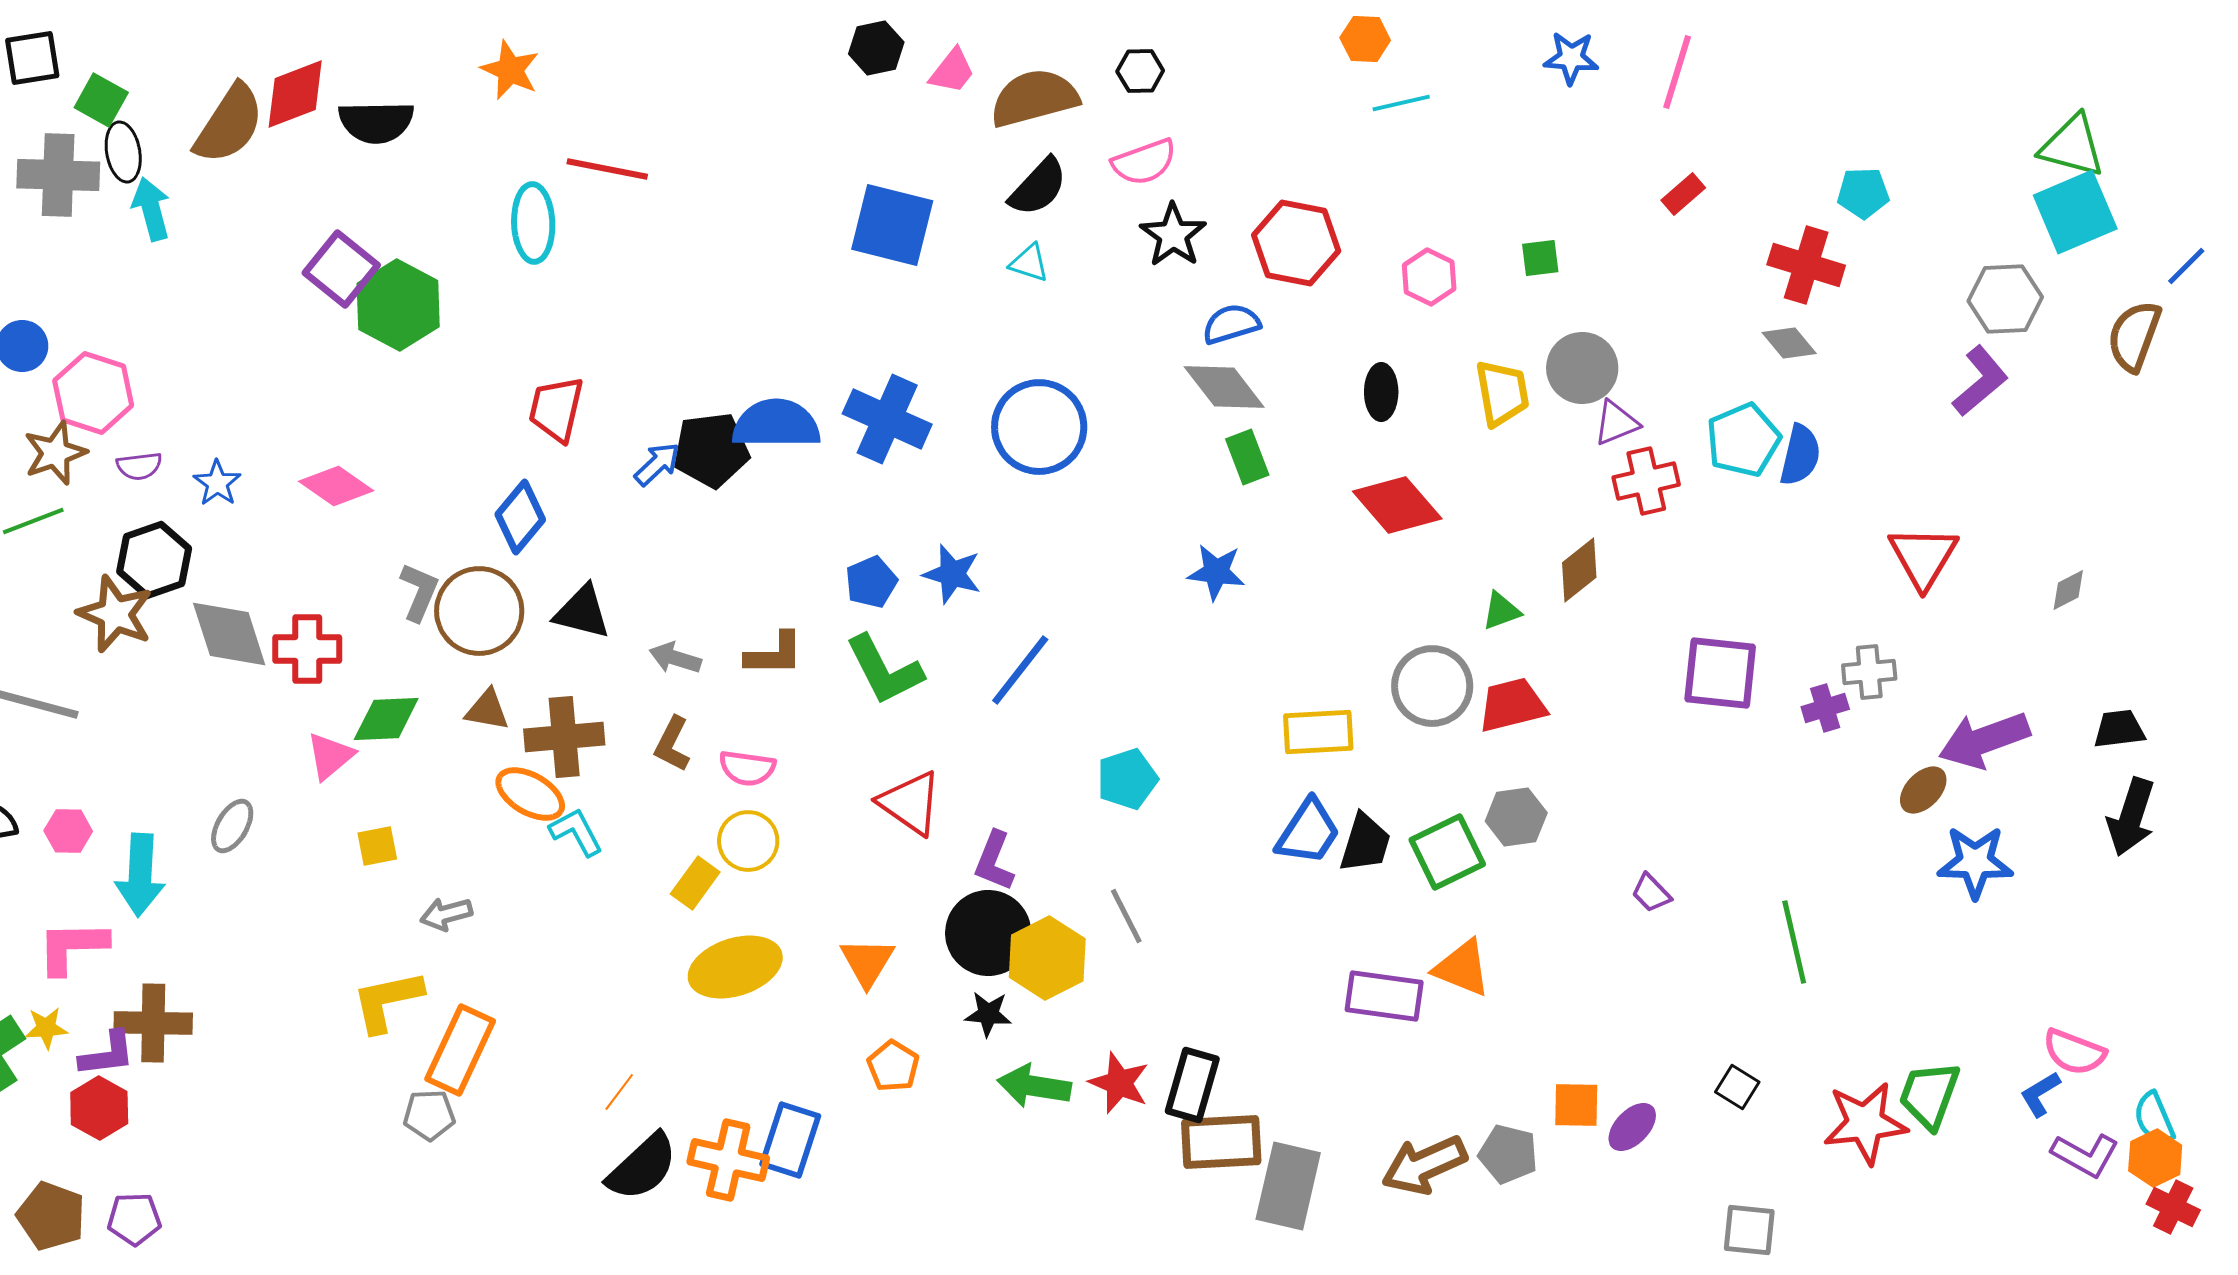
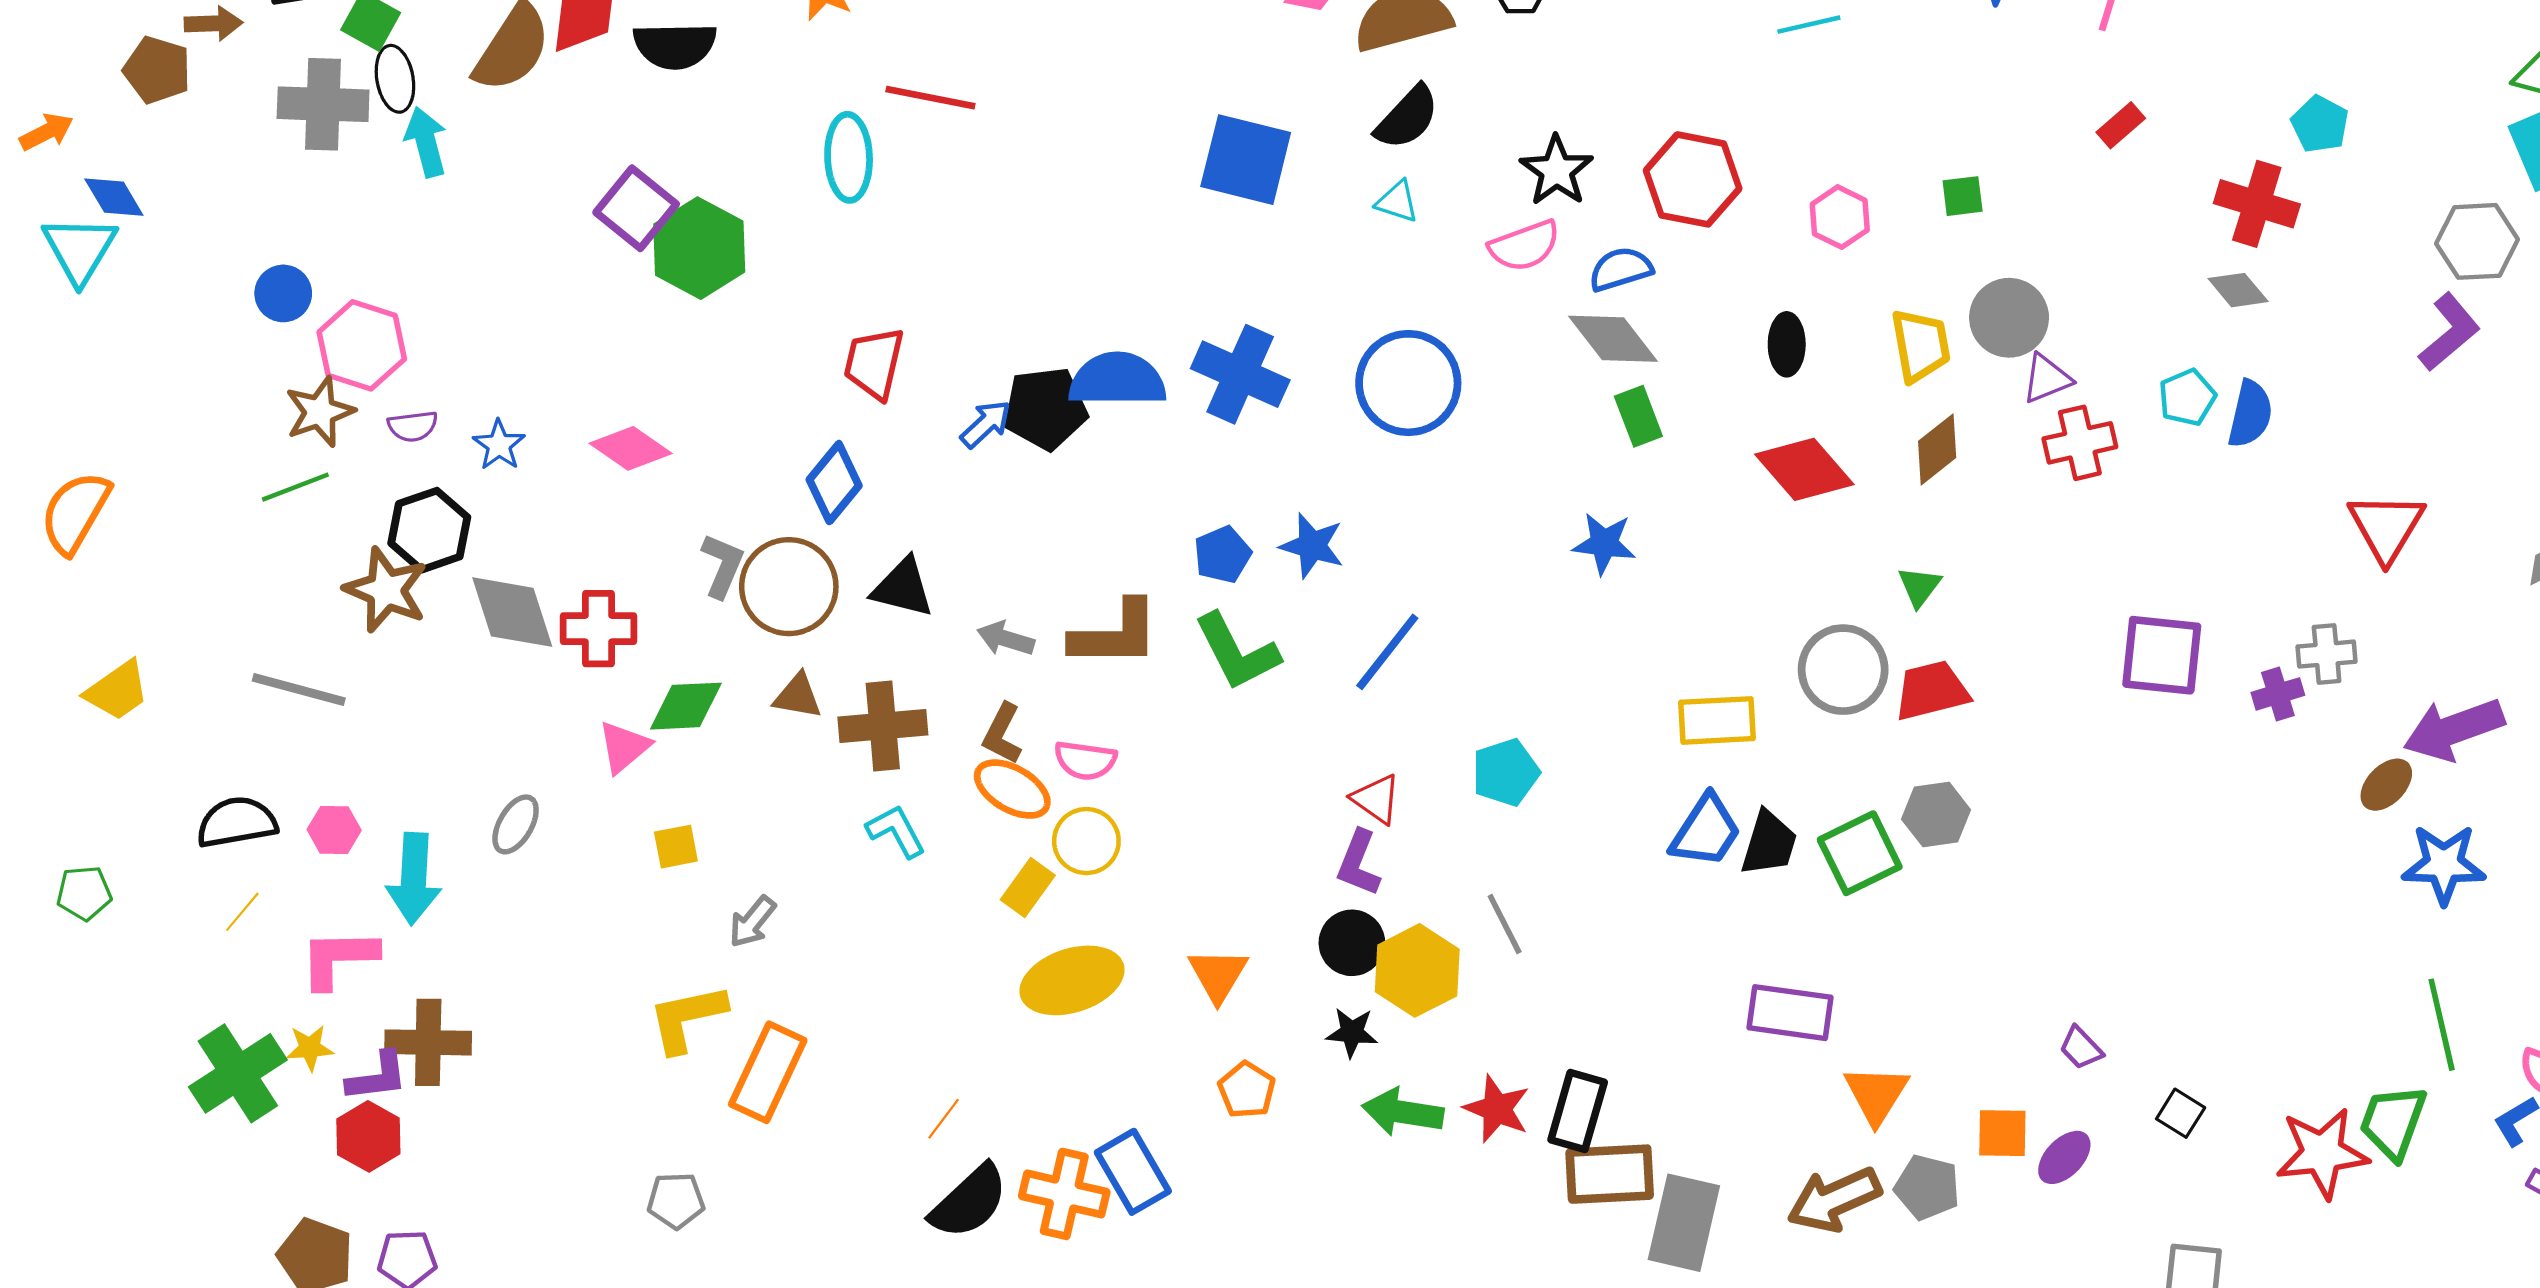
pink semicircle: (1144, 162) -> (1524, 246), moved
cyan pentagon: (1863, 193) -> (2320, 124), turned 30
cyan pentagon: (1743, 440) -> (2187, 397), size x0.7
brown diamond: (1579, 570) -> (1937, 449), moved
green triangle: (1501, 611) -> (1919, 587), turned -33
brown L-shape: (774, 654) -> (1115, 634), size x1.4
orange ellipse: (530, 794) -> (1012, 789), moved
red triangle: (910, 803) -> (1376, 799), moved, size x0.7
purple trapezoid: (1651, 893) -> (2081, 1048), moved
gray arrow: (446, 914) -> (752, 922), turned -36
black circle: (988, 933) -> (1352, 943), size x0.7
green line: (1794, 942) -> (2442, 1025), moved
orange triangle: (1462, 968) -> (1876, 1094), moved, turned 40
gray pentagon: (429, 1115) -> (676, 1201), moved
blue rectangle: (790, 1140) -> (1133, 1172), turned -48

